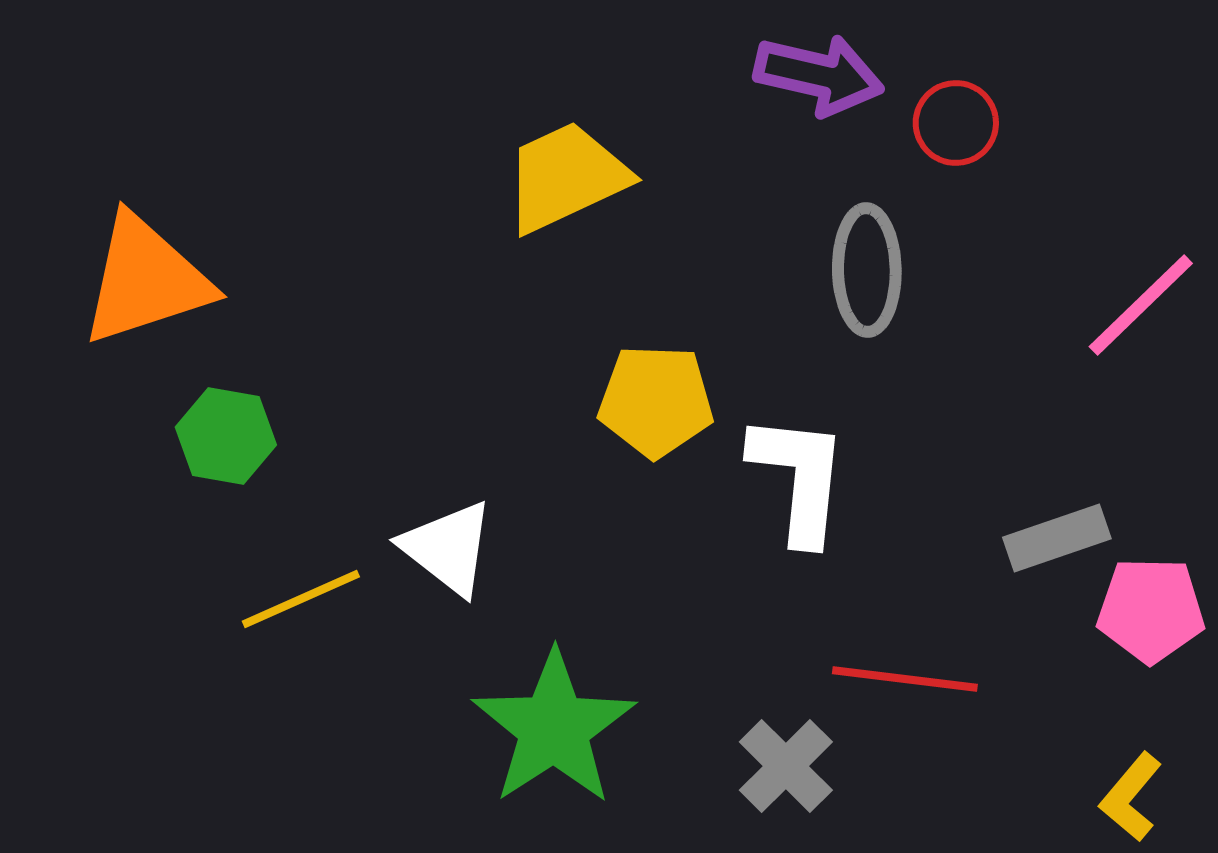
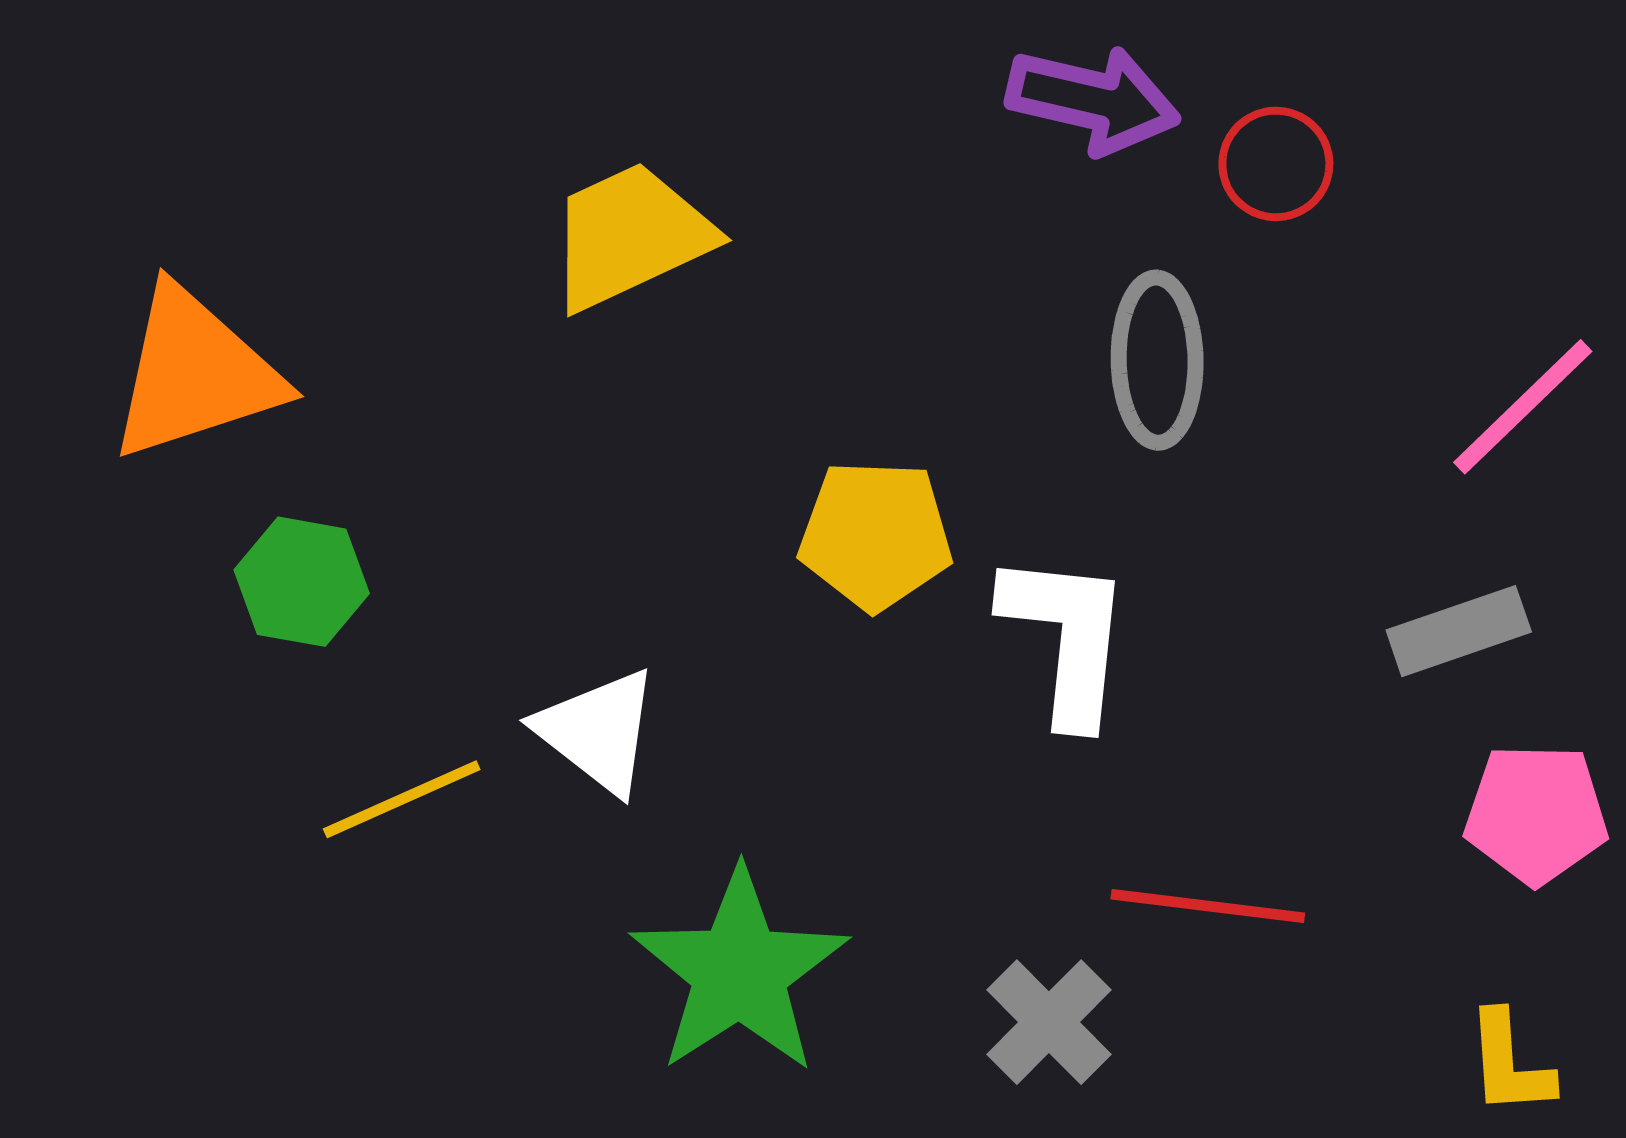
yellow trapezoid: (566, 177) -> (630, 236), moved
gray rectangle: (1057, 538) -> (1459, 631), moved
yellow L-shape: (1131, 797) -> (1509, 1063), turned -44

